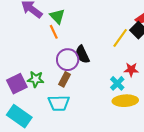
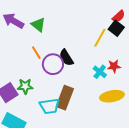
orange line: (54, 32) -> (36, 53), moved
brown rectangle: (64, 79) -> (65, 98), moved, size x1.6
cyan cross: (117, 83) -> (100, 72), moved

